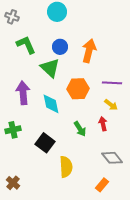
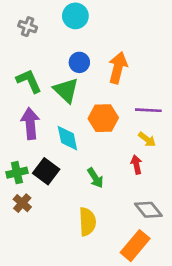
gray cross: (12, 17) -> (28, 27), moved
green L-shape: (26, 45) -> (29, 81), moved
green arrow: (80, 129) -> (95, 178), moved
black square: (45, 143) -> (46, 171), moved
brown cross: (13, 183) -> (22, 203), moved
orange rectangle: (102, 185) -> (135, 246), size x1.6

